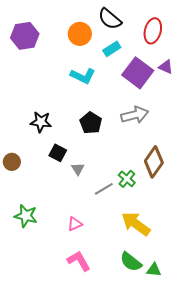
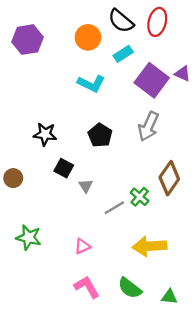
red ellipse: (153, 31) -> (157, 22), moved
gray arrow: (135, 115) -> (148, 126), turned 128
yellow arrow: (136, 224) -> (150, 246), turned -40
green semicircle: (131, 262) -> (130, 288), moved

